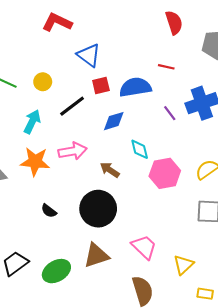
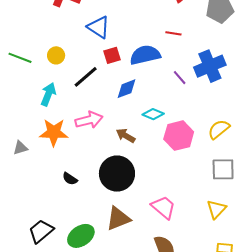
cyan diamond: (140, 149) -> (153, 114), turned -50
yellow triangle: (183, 265) -> (216, 209), moved

